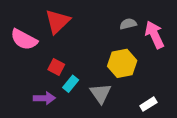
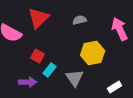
gray semicircle: (128, 24) -> (80, 20), moved

